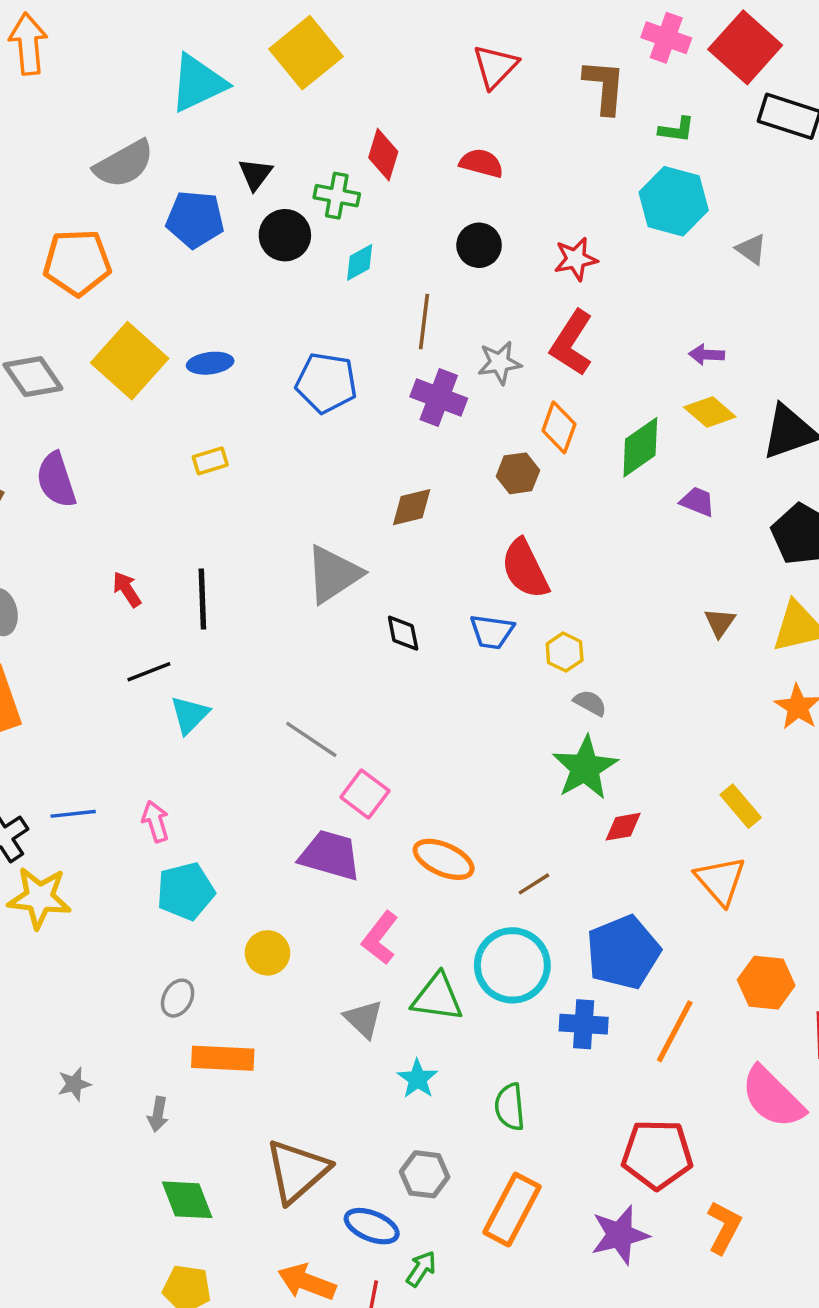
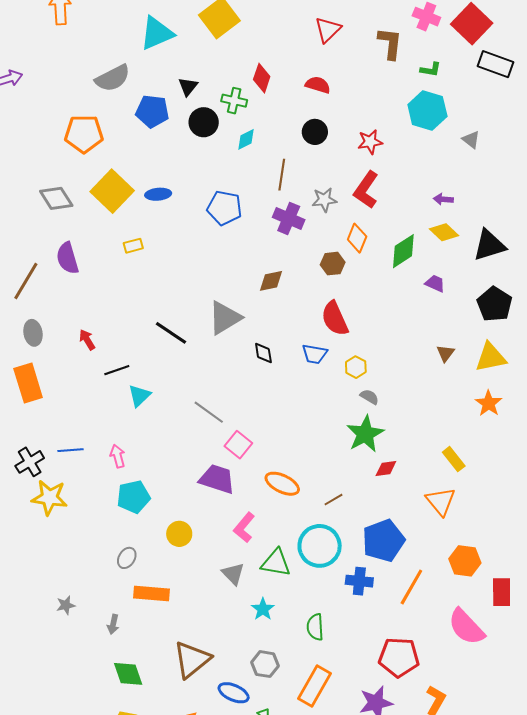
yellow rectangle: (210, 461) -> (133, 246), moved
red arrow: (127, 589) -> (87, 340), moved
black line: (202, 599) -> (171, 333), moved, turned -56

